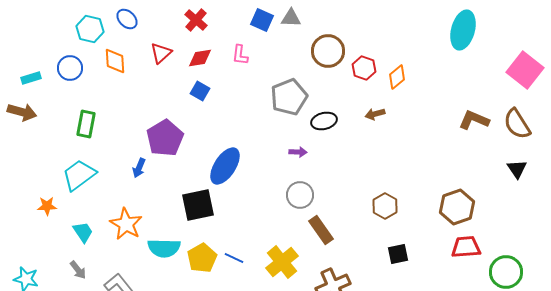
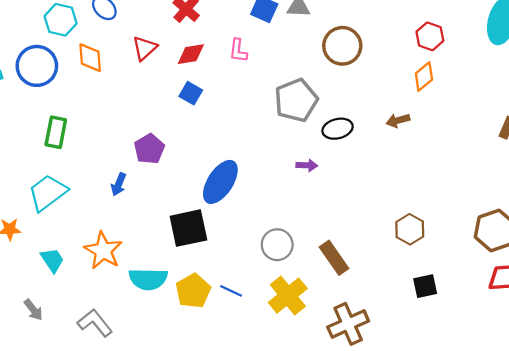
blue circle: (70, 68) -> (37, 66), size x1.4
red hexagon: (364, 68) -> (430, 36), moved
purple pentagon: (165, 138) -> (149, 149), size x0.7
gray circle: (300, 195) -> (277, 245), moved
gray arrow: (78, 270) -> (33, 310), moved

